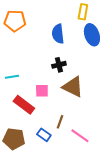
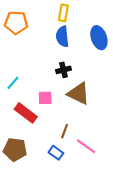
yellow rectangle: (83, 12) -> (63, 13), moved
cyan line: (12, 77) -> (13, 83), turned -40
blue rectangle: (44, 135) -> (56, 153), moved

